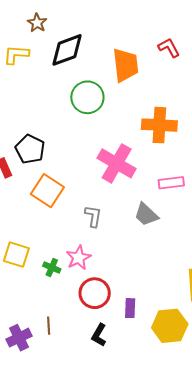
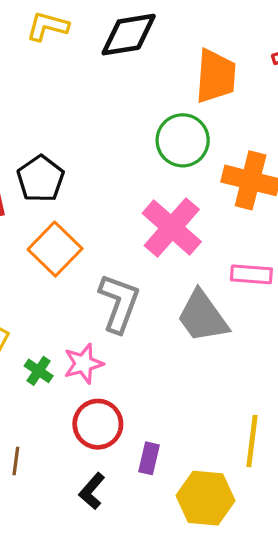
green circle: (87, 97) -> (183, 140), moved
gray trapezoid: (146, 215) -> (203, 317), size x1.4
gray L-shape: (93, 216) -> (119, 303), size x1.6

